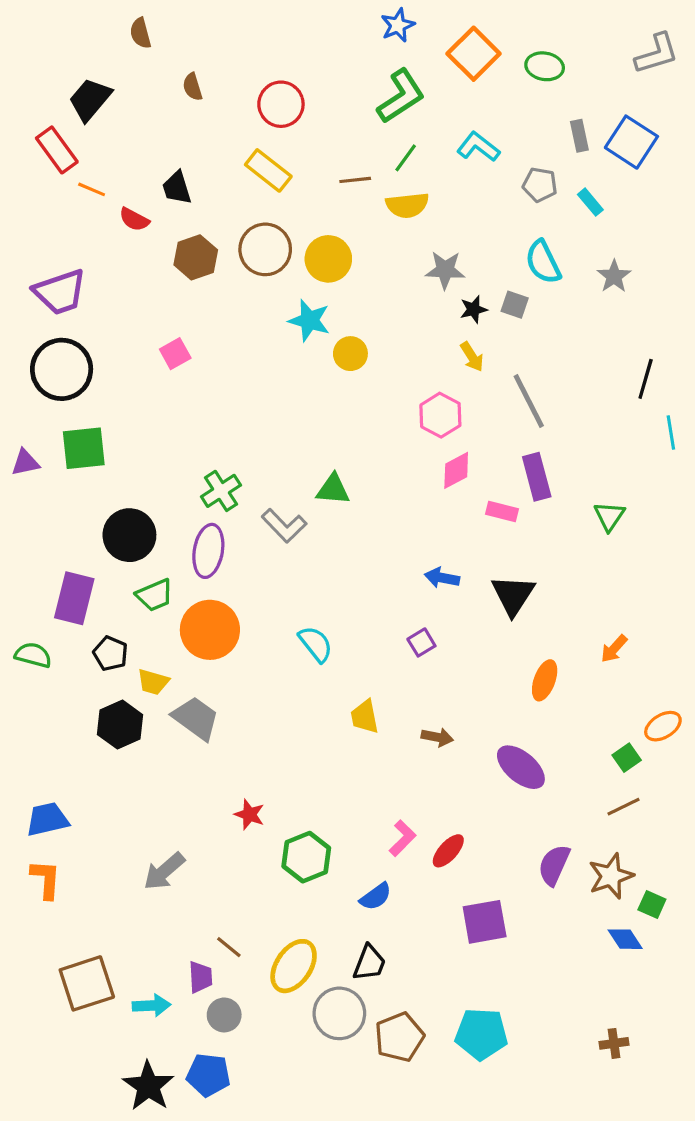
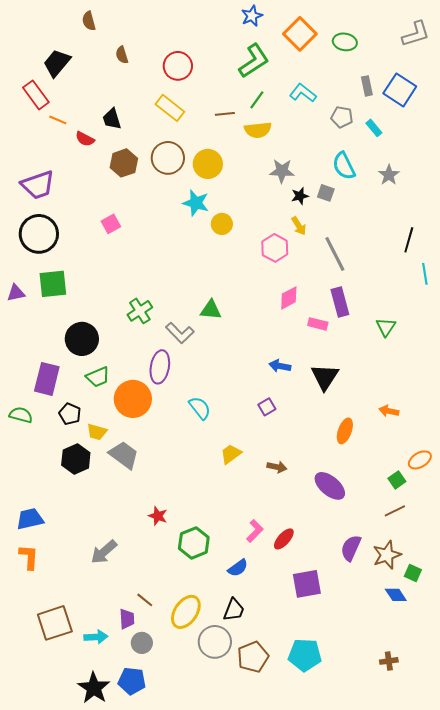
pink hexagon: (440, 415) -> (275, 248), moved
purple ellipse: (208, 551) -> (160, 367), moved
orange arrow: (614, 649) -> (389, 411), turned 60
yellow trapezoid: (365, 717) -> (231, 454), turned 65

